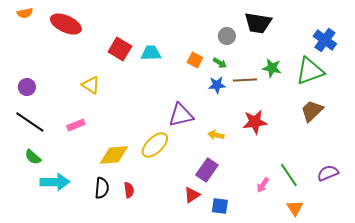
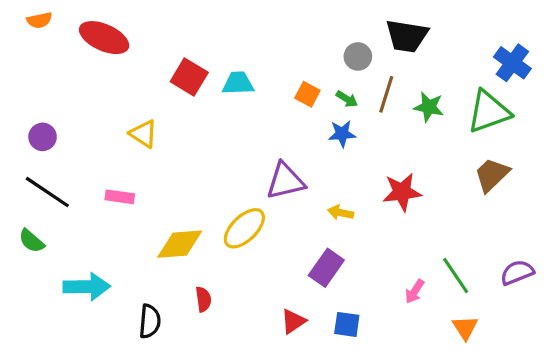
brown line: (245, 80) -> (386, 94), moved, turned -70
pink rectangle: (76, 125) -> (120, 197), turned 30
green semicircle: (33, 157) -> (32, 241), moved
black semicircle: (102, 188) -> (150, 321), moved
red triangle: (192, 195) -> (293, 321), moved

